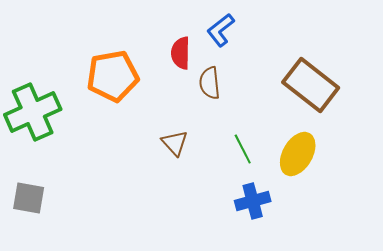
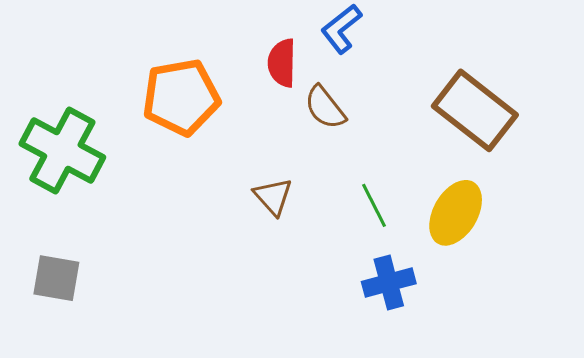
brown semicircle: (210, 83) -> (325, 107), turned -32
green cross: (33, 112) -> (62, 150), turned -38

